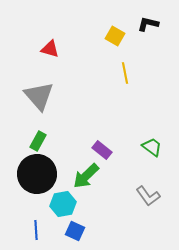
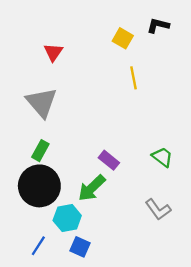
red triangle: (50, 49) -> (53, 52), turned 48
blue line: (36, 230) -> (38, 246), turned 36

